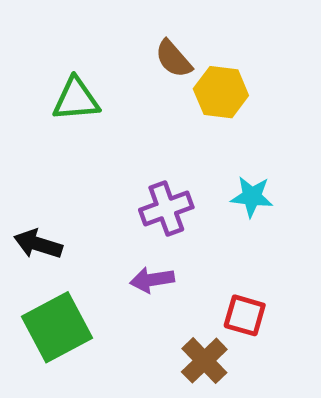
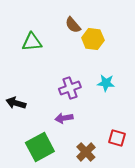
red square: (245, 315) -> (117, 138), moved
green square: (57, 327) -> (40, 147), moved

